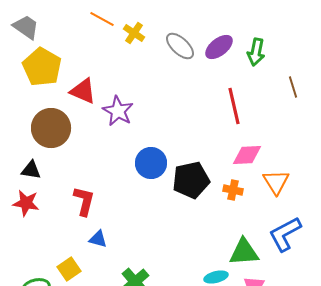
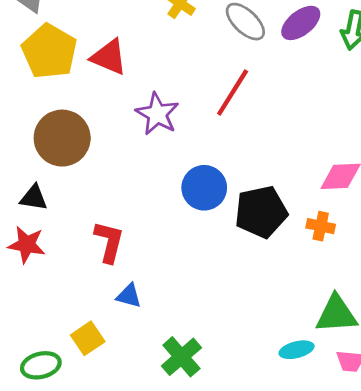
red triangle: (83, 91) -> (109, 57), moved
red line: (234, 106) -> (233, 93), moved, turned 45

